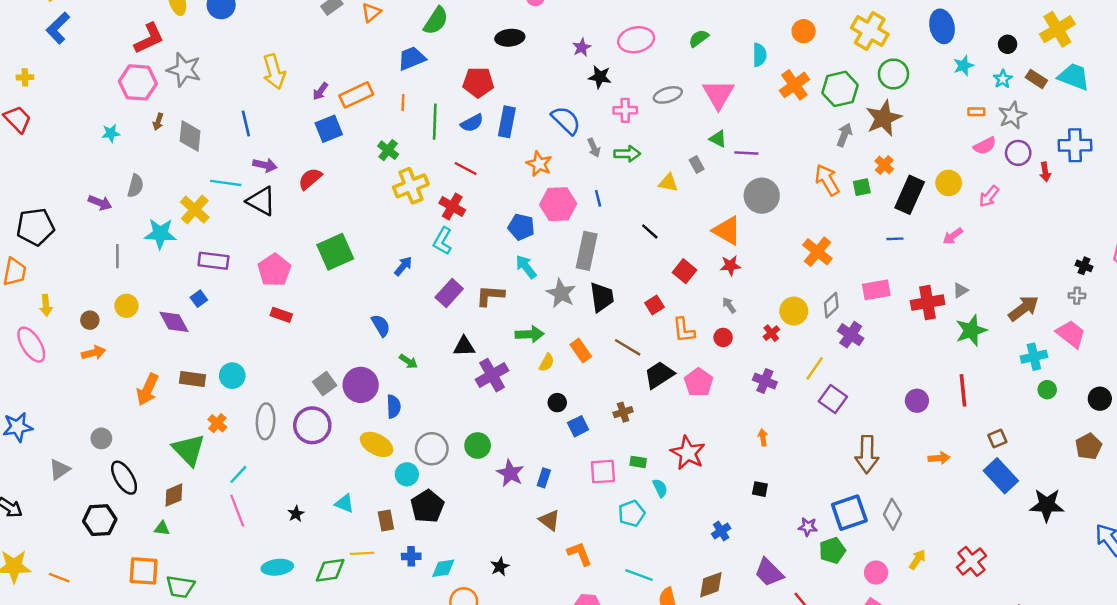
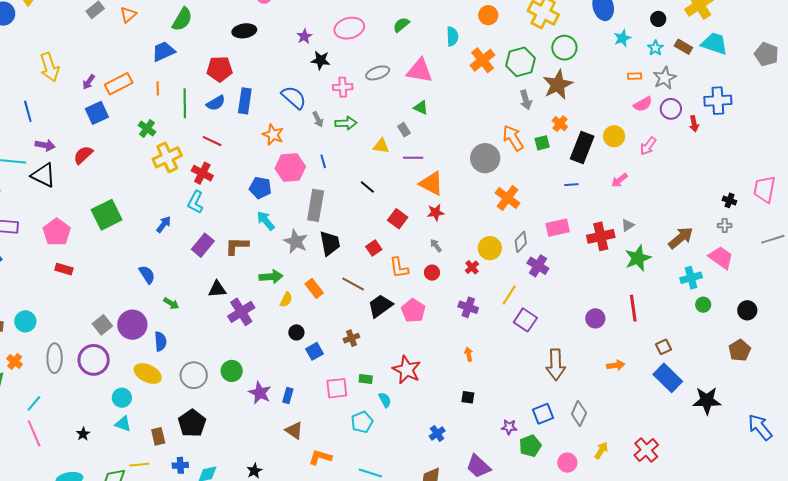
pink triangle: (718, 94) -> (420, 71), turned -48
gray arrow: (844, 135) -> (526, 100), turned 144
purple line: (746, 153) -> (413, 158), moved
gray circle: (762, 196) -> (485, 158), moved
cyan circle: (407, 474) -> (122, 398), moved
blue square: (849, 513) -> (543, 414), size x0.7
orange L-shape: (580, 554) -> (320, 457), turned -50

